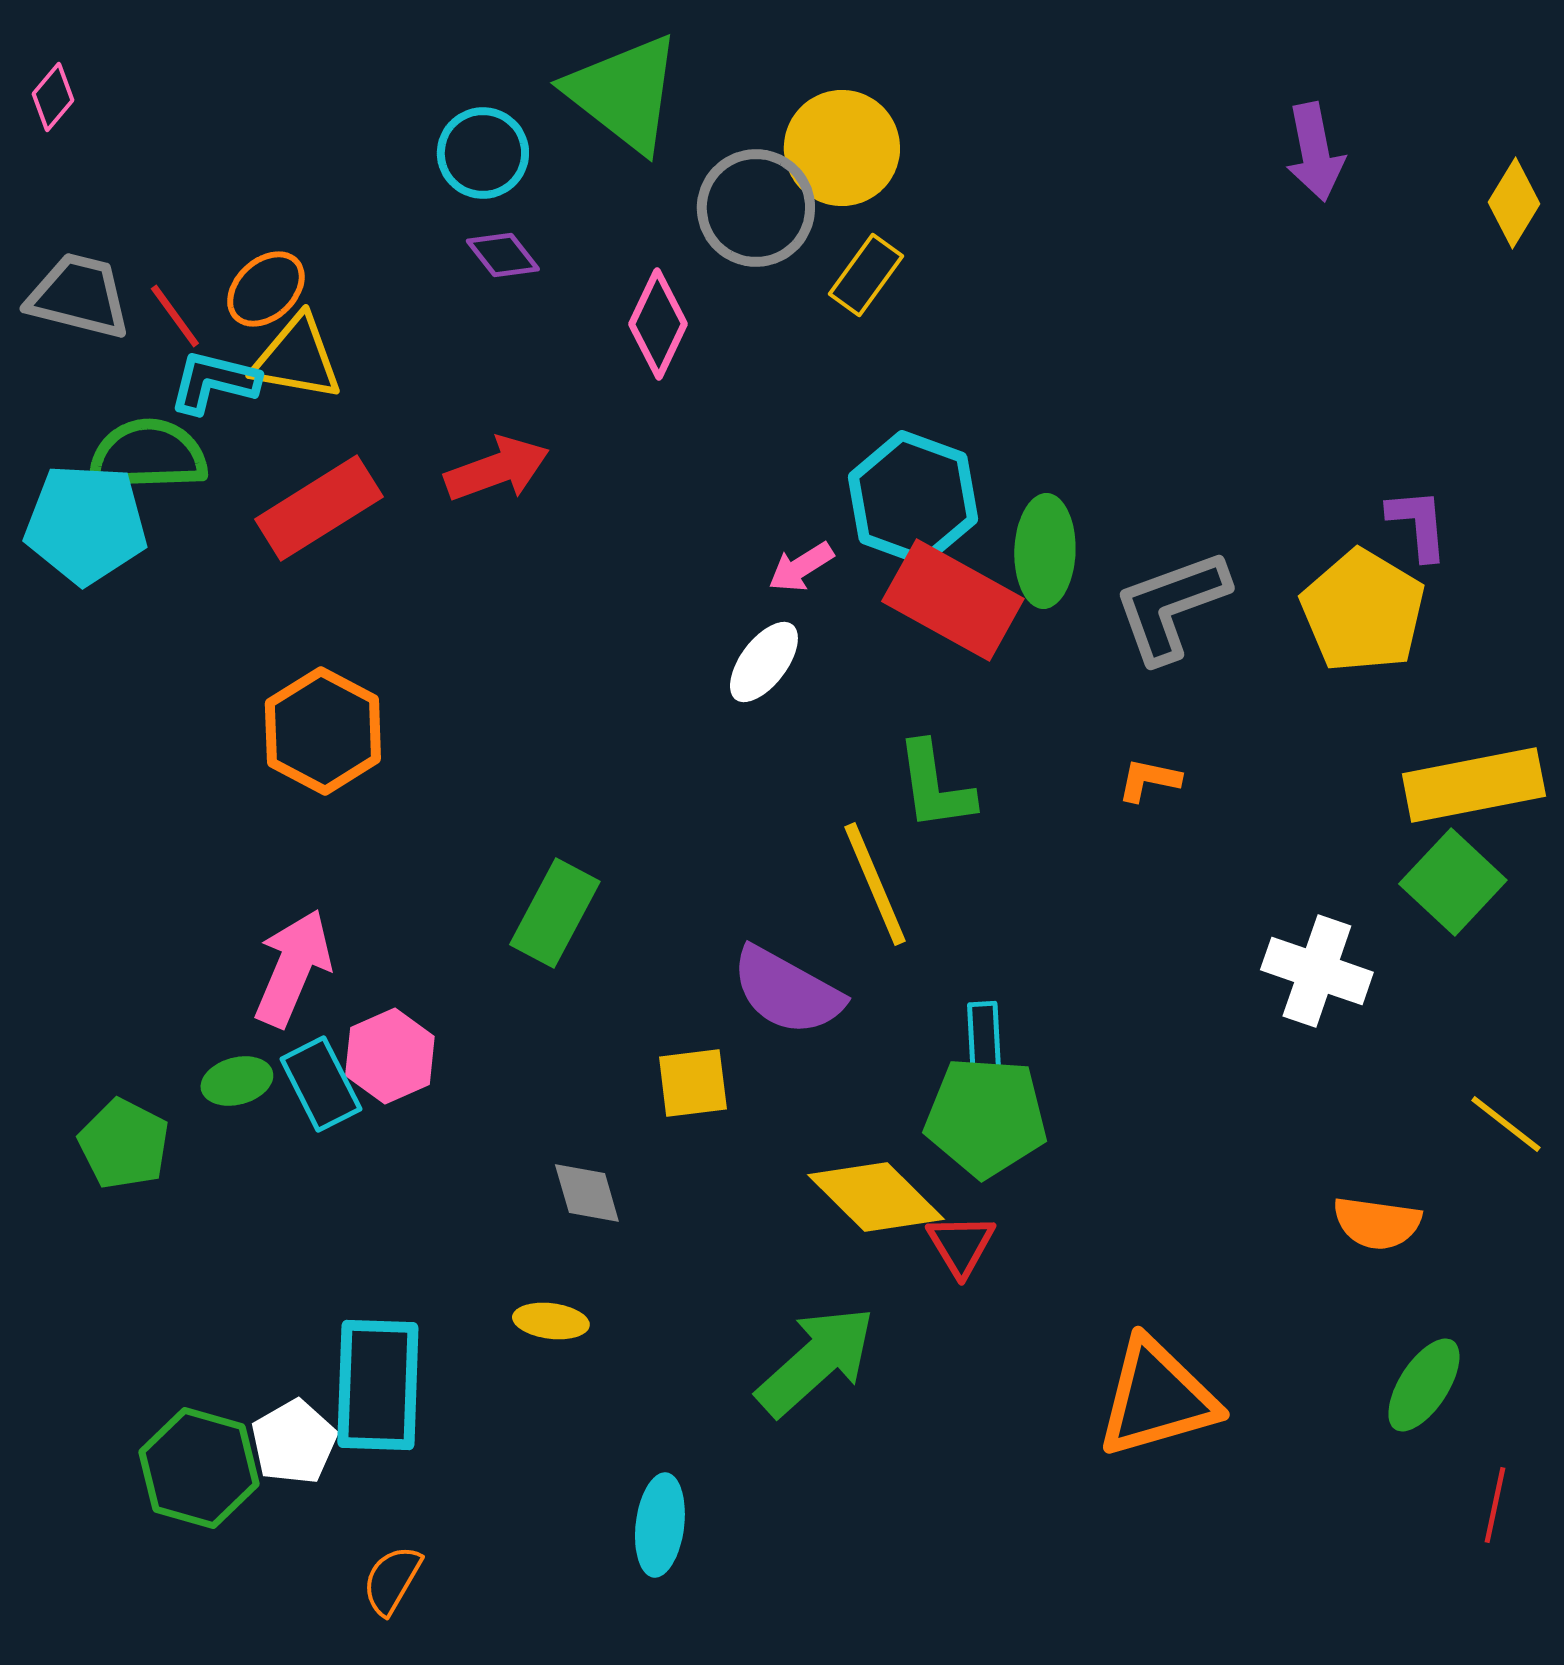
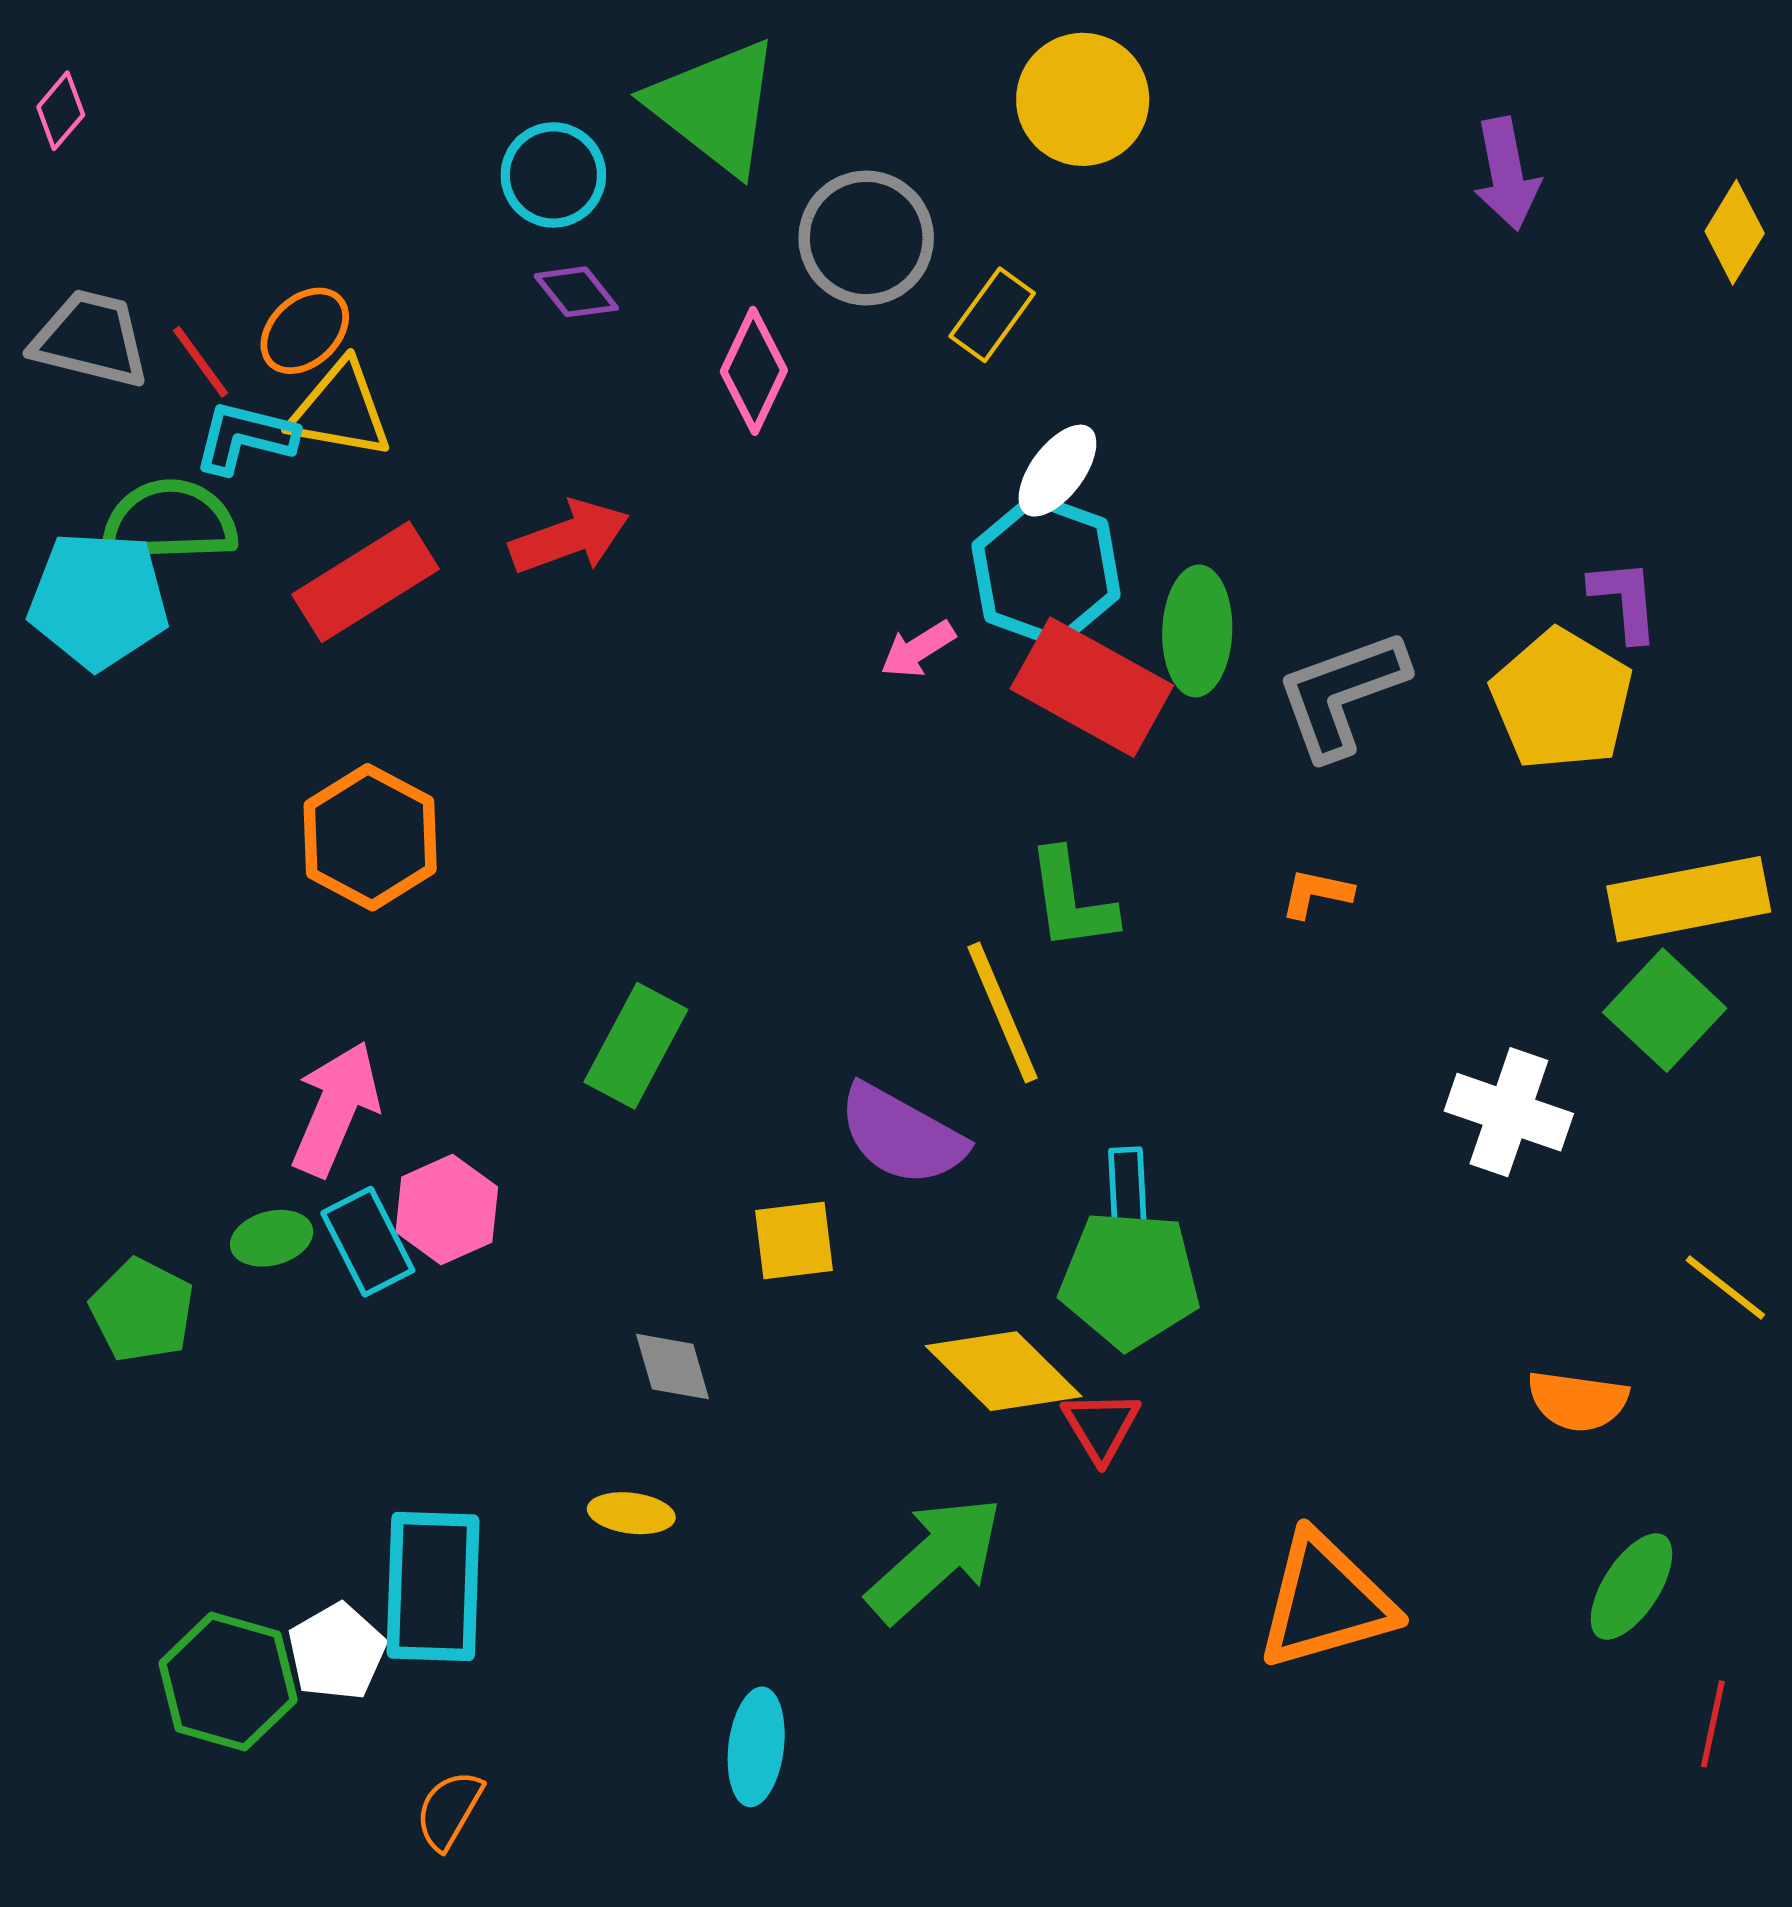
yellow circle: (842, 148) -> (1083, 99), moved
white ellipse: (764, 662) -> (1057, 471), moved

